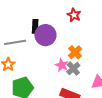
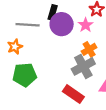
pink star: (62, 65) -> (86, 25), moved
gray cross: (73, 69) -> (83, 66), size x1.5

